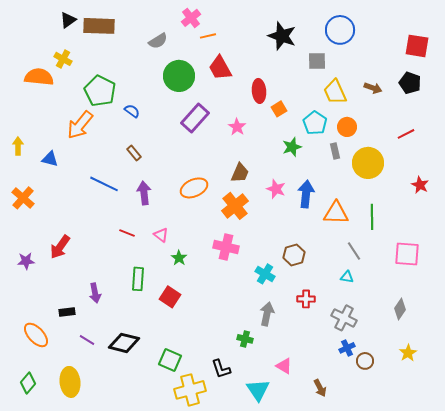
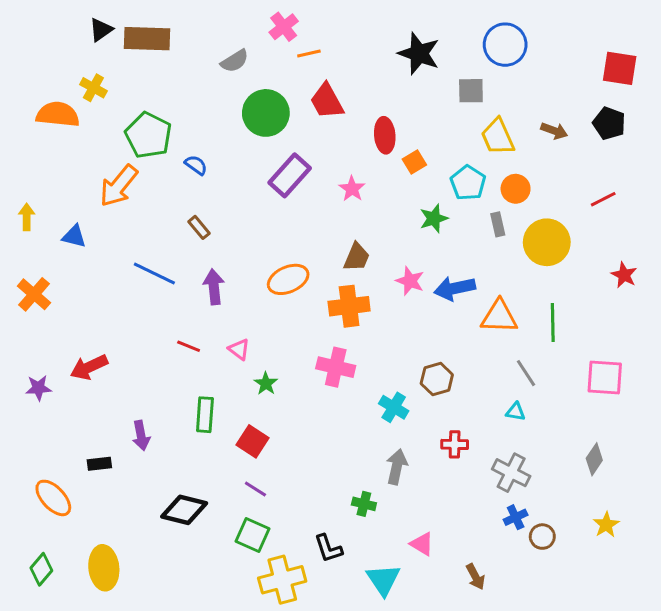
blue arrow: (306, 194) -> (455, 288), turned -108
orange cross: (235, 206) -> (349, 306), turned 32
red arrow: (60, 247) -> (89, 367), turned 30
purple line: (87, 340) -> (255, 489), moved

